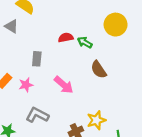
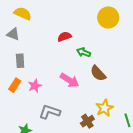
green arrow: (85, 42) -> (84, 52), moved
gray rectangle: (37, 59) -> (20, 61), moved
brown semicircle: (99, 70) -> (98, 73), moved

